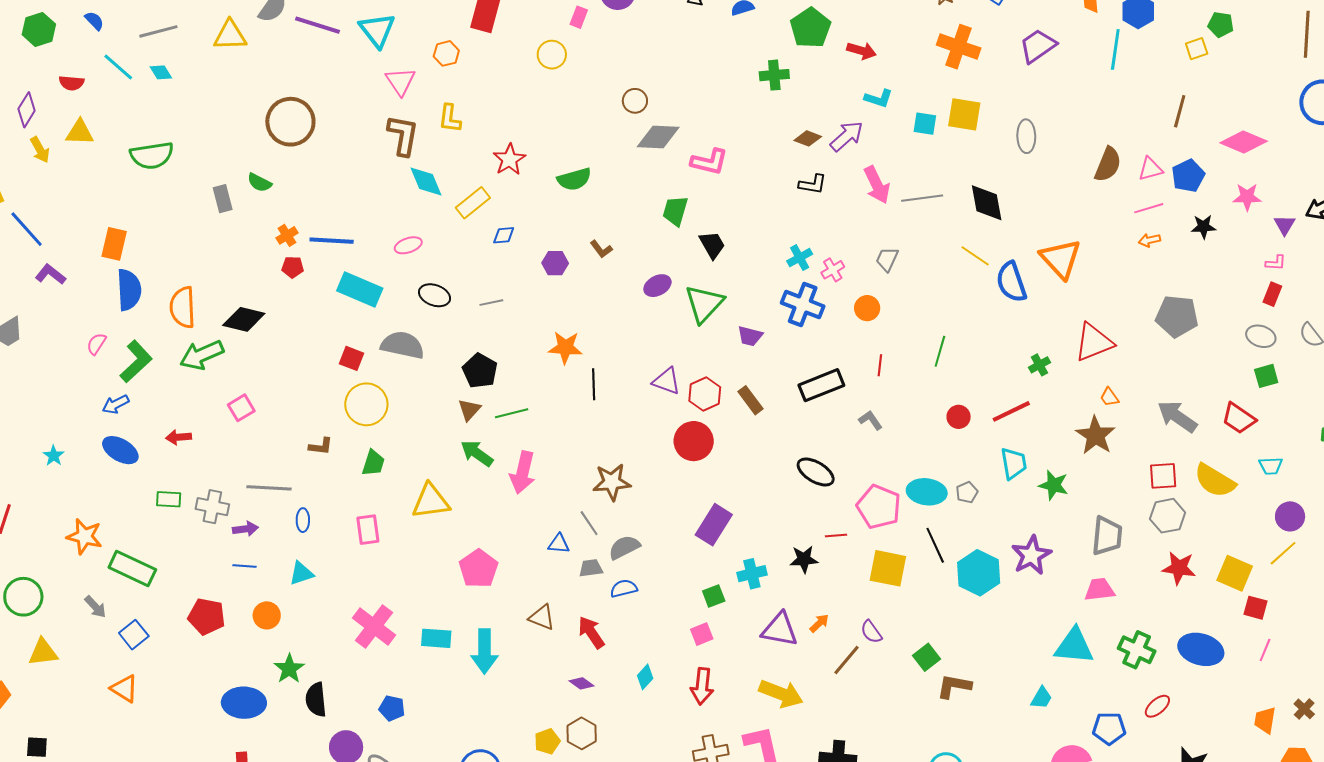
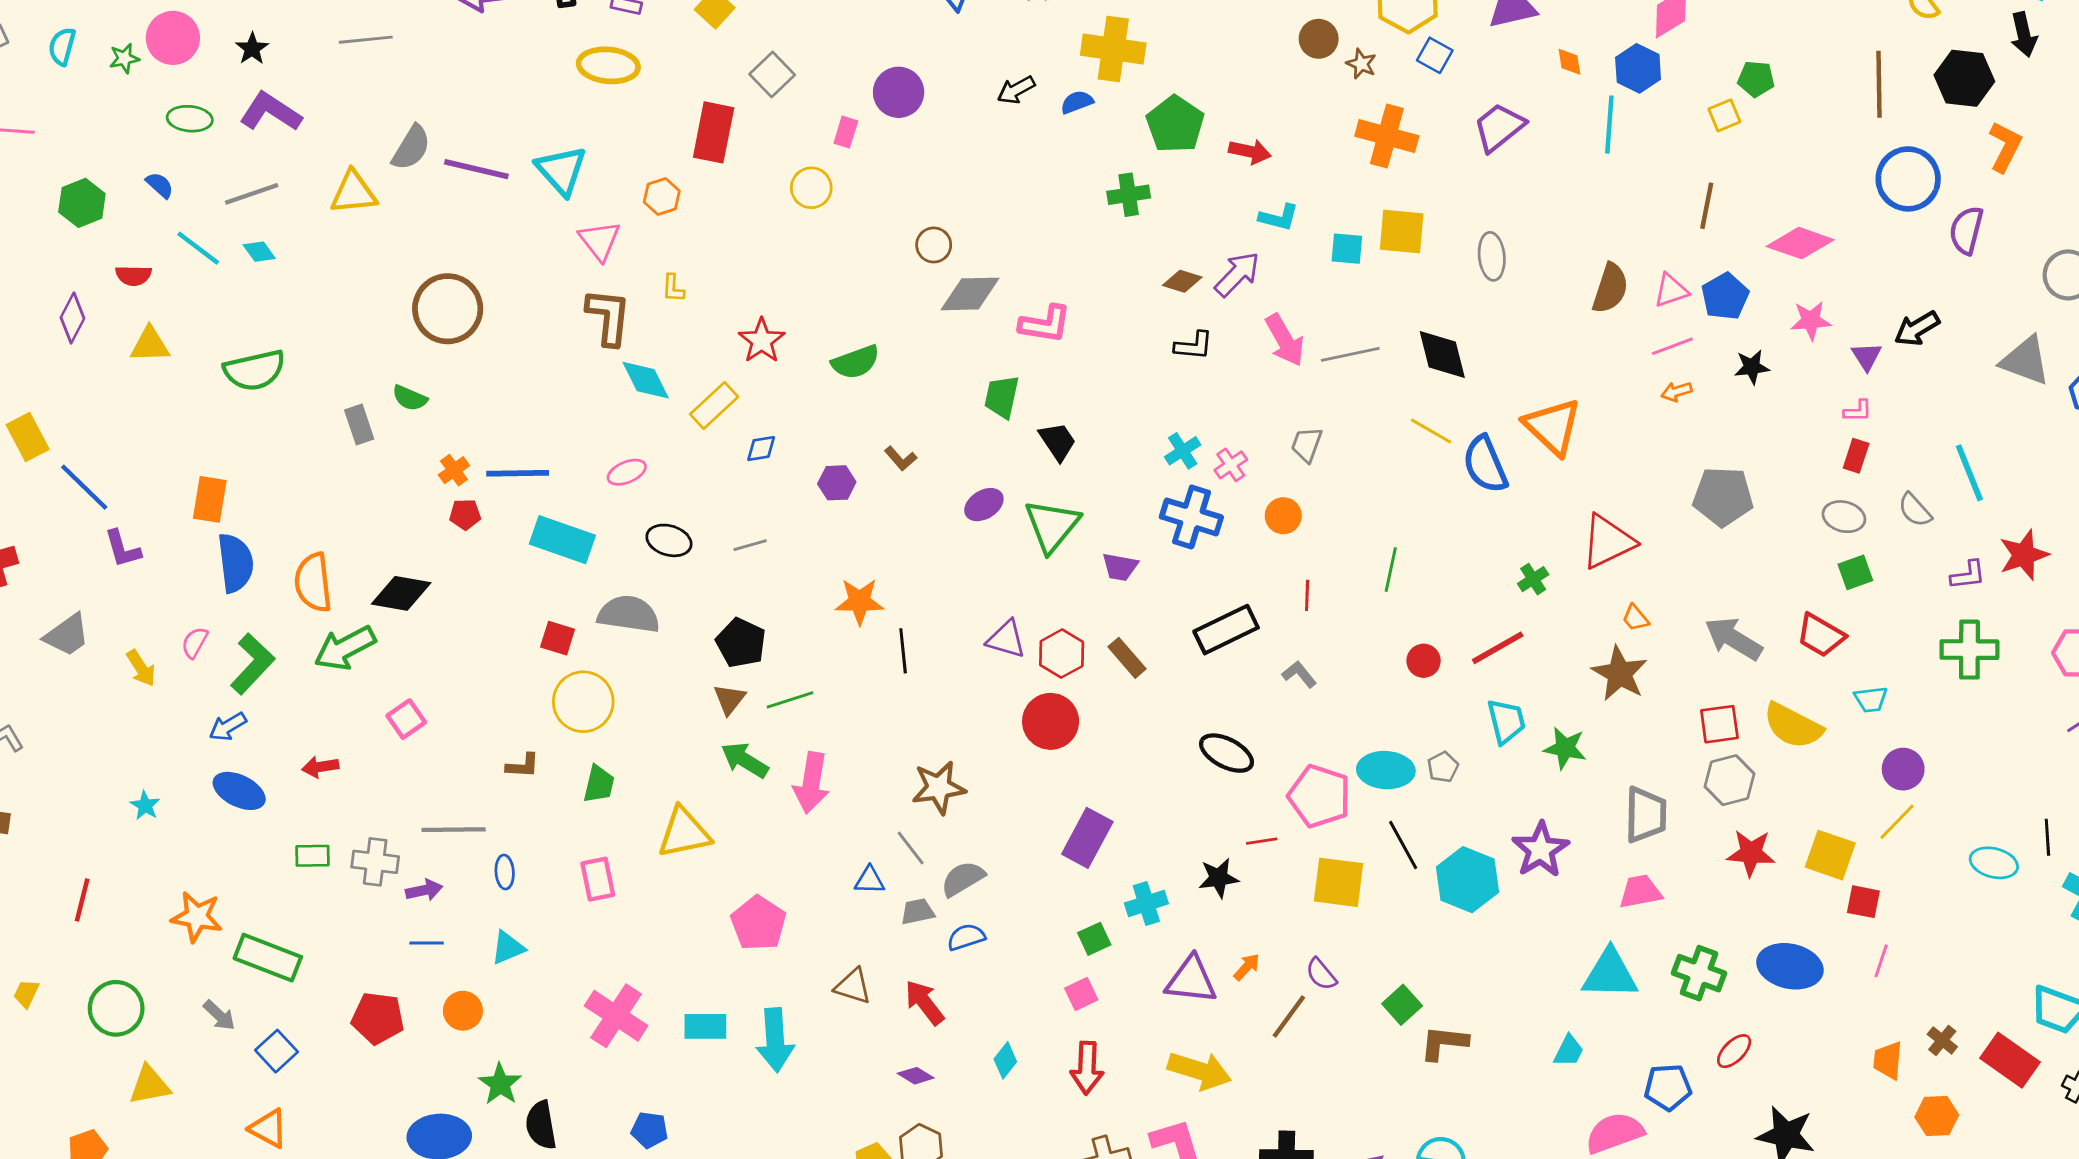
yellow L-shape: (450, 118) -> (673, 288), size x0.7
yellow arrow: (40, 150) -> (141, 668), moved
purple L-shape: (50, 274) -> (123, 549), turned -140

